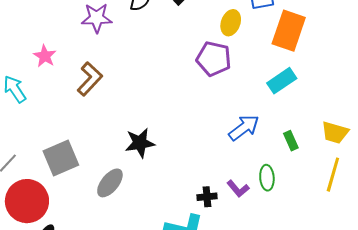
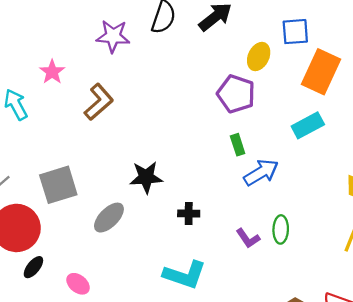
green rectangle: (291, 141) -> (238, 145), moved
black cross: (207, 197) -> (189, 214), moved

